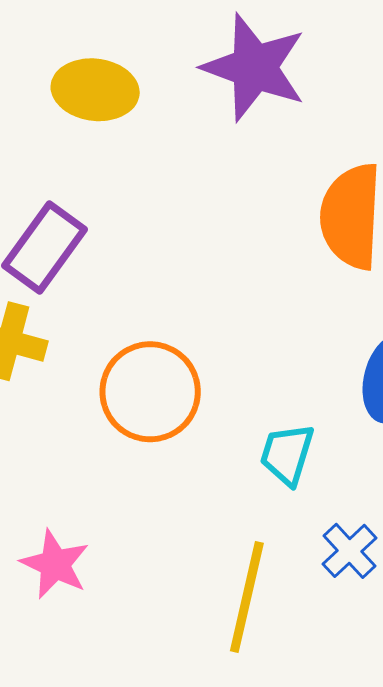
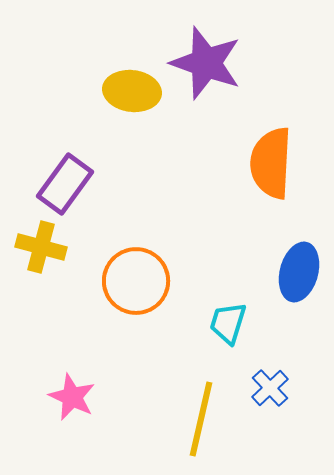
yellow ellipse: (95, 90) -> (132, 91), moved

